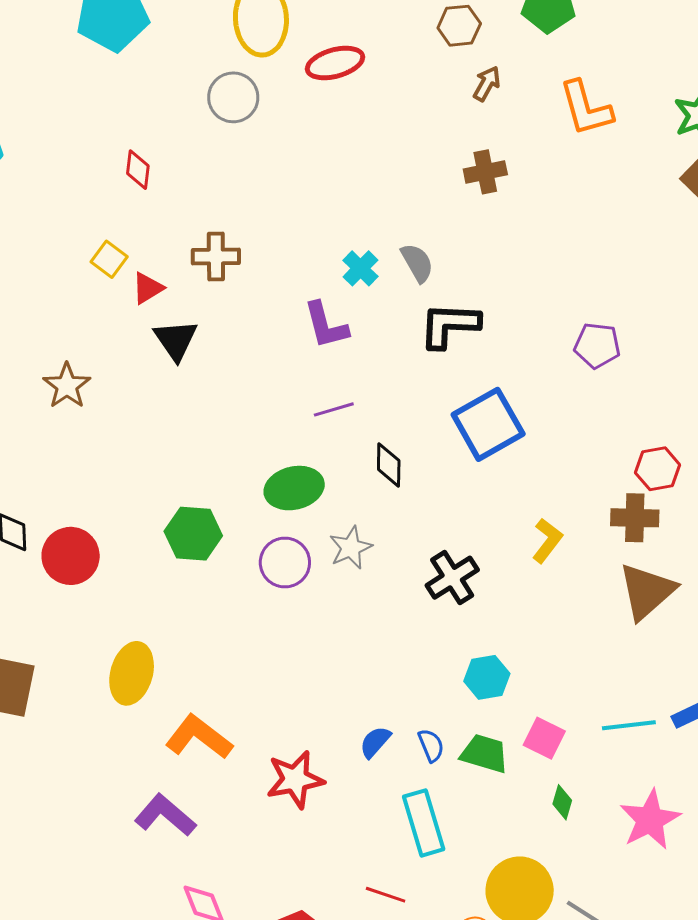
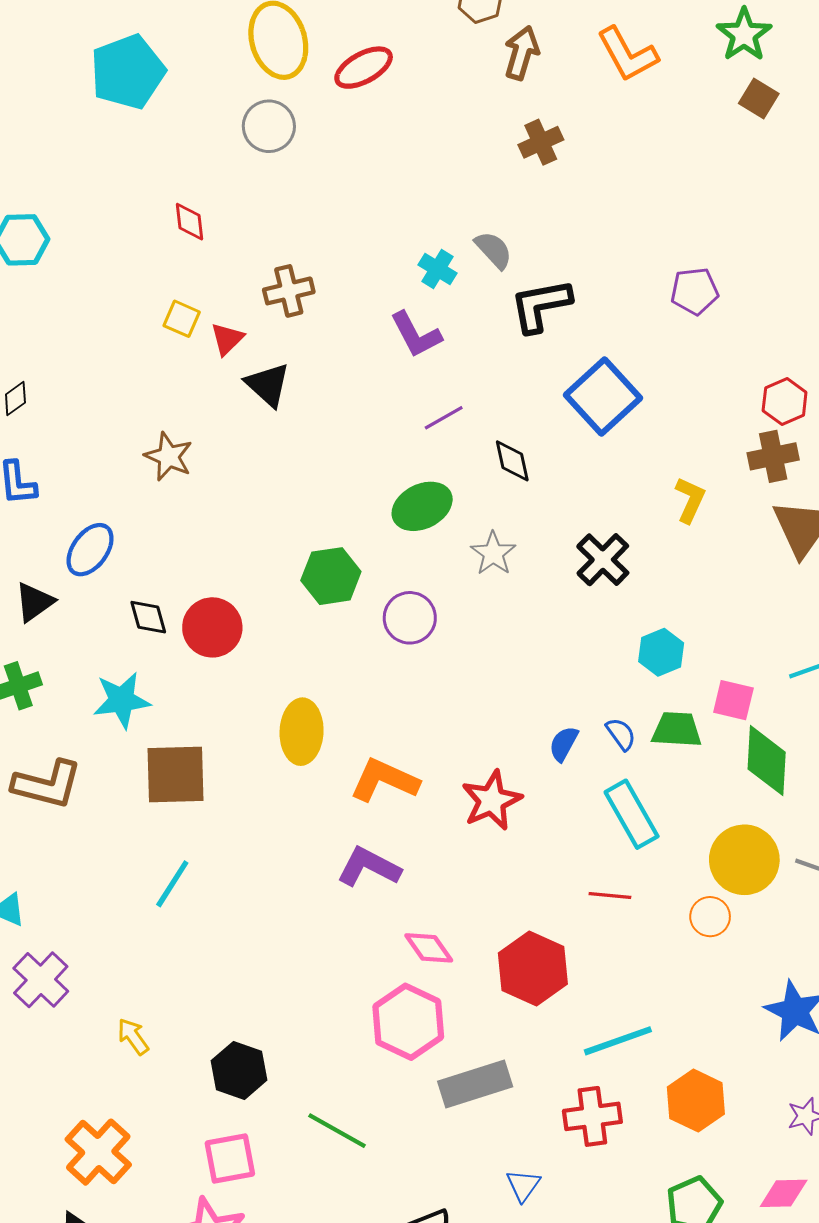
brown arrow: (487, 84) -> (522, 53), size x1.4
purple circle: (285, 562) -> (410, 618), moved
green diamond: (562, 802) -> (767, 761), size x2.0

